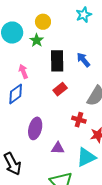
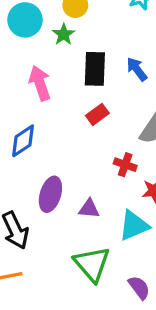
pink arrow: (23, 71) -> (40, 83), size x1.5
blue diamond: (16, 94) -> (23, 141), moved
purple ellipse: (35, 128) -> (50, 194), moved

